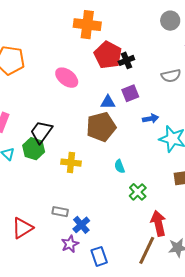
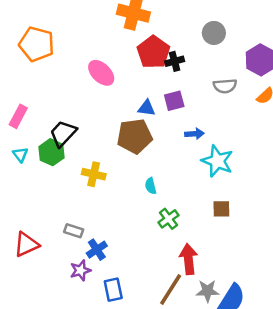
gray circle: (170, 21) -> (214, 33), moved

